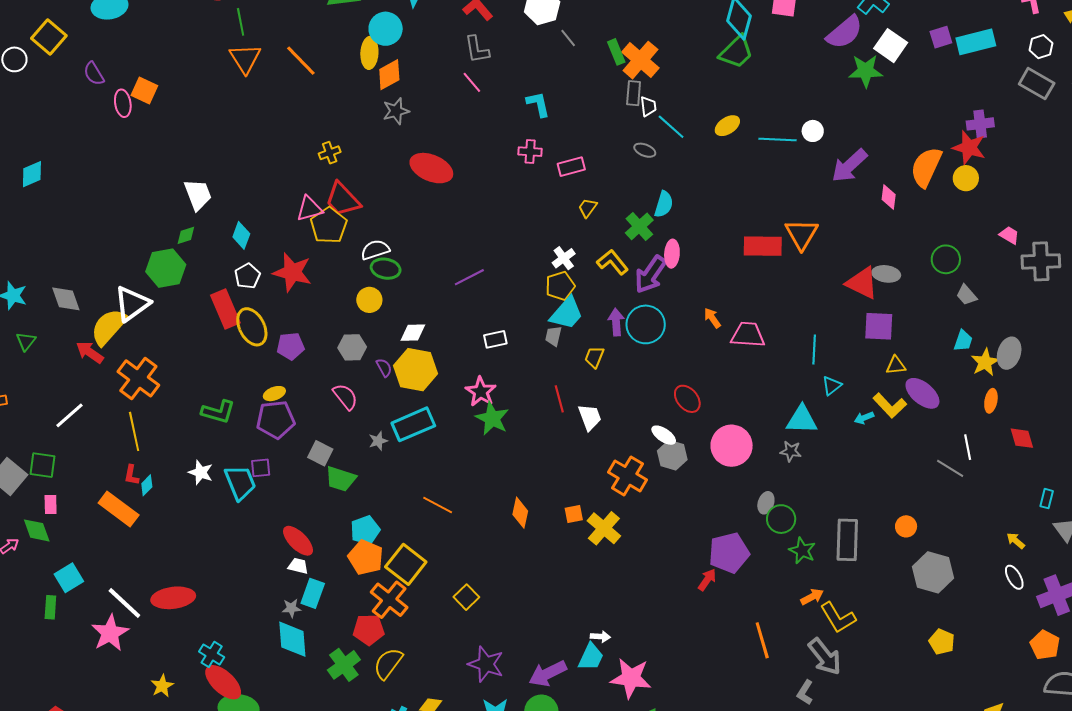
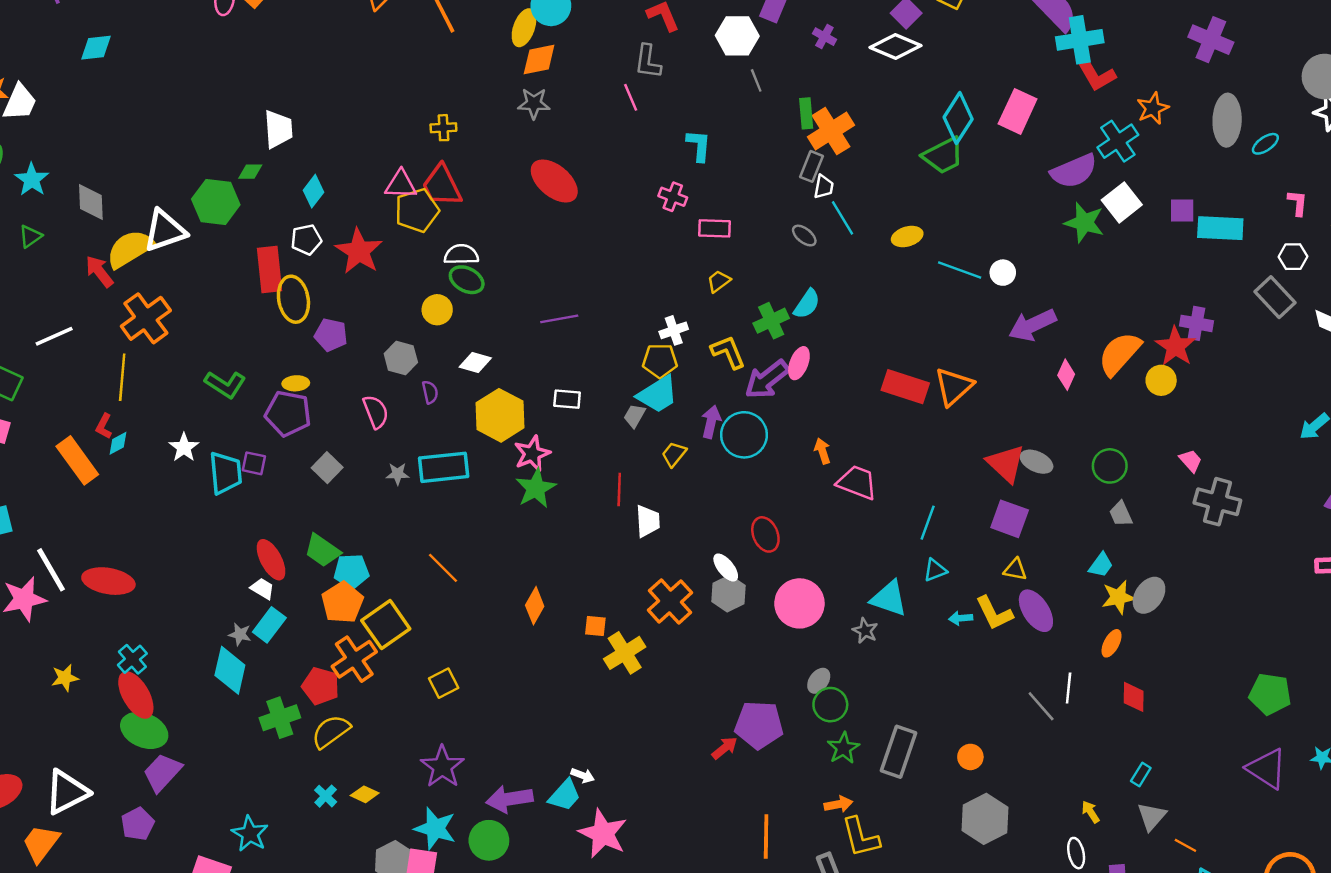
yellow hexagon: (415, 370) -> (500, 415), moved
green trapezoid: (341, 479) -> (322, 550), moved

